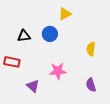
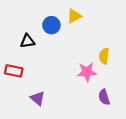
blue circle: (50, 34) -> (51, 25), moved
pink star: (58, 71) -> (87, 72), moved

